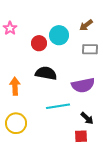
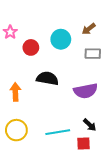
red circle: (39, 43) -> (31, 47), moved
cyan line: (58, 106) -> (58, 132), moved

